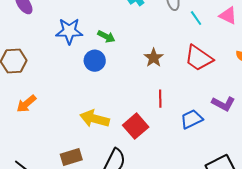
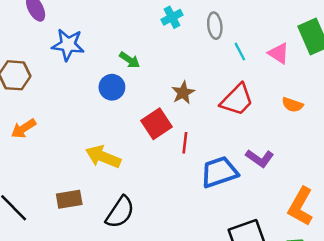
blue star: (69, 31) -> (68, 45), moved
red trapezoid: (199, 58) -> (237, 100), turned -88
blue trapezoid: (192, 119) -> (219, 172), size x1.4
red square: (136, 126) -> (157, 124), moved

